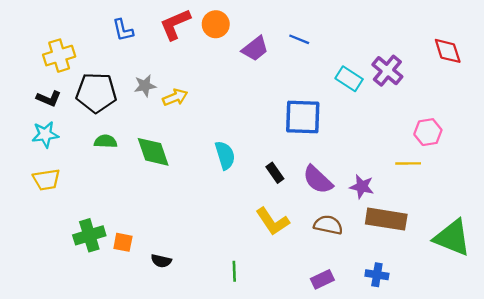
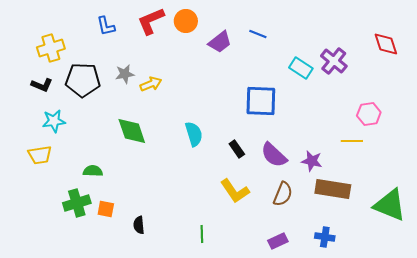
cyan star: (45, 134) -> (54, 121), moved
green semicircle: (106, 141) -> (93, 171), moved
brown semicircle: (328, 225) -> (283, 194), turned 100
black semicircle: (161, 261) -> (139, 225), turned 72

